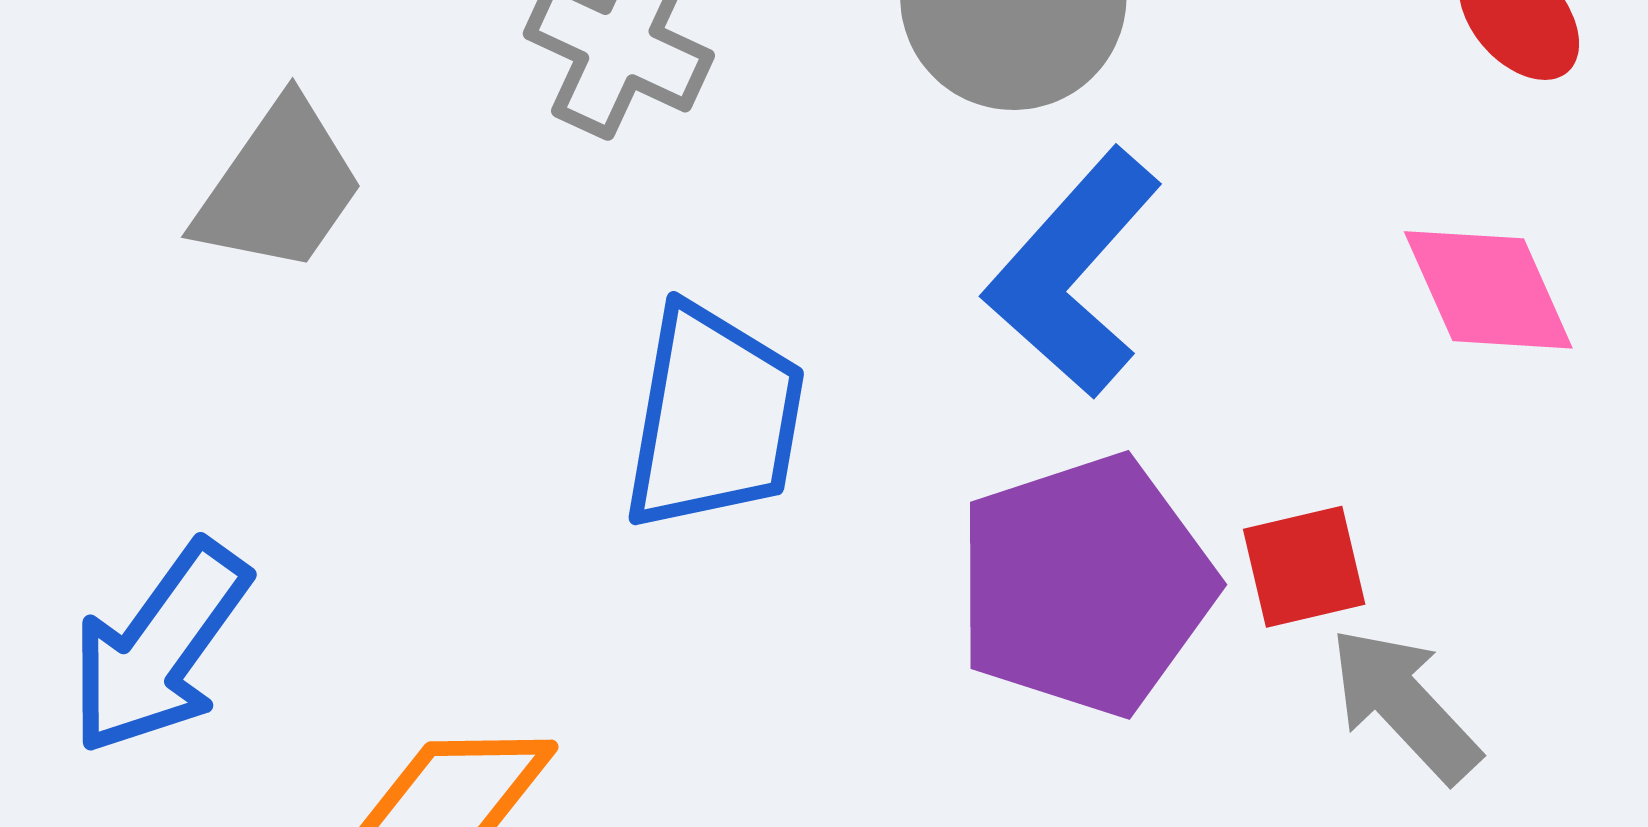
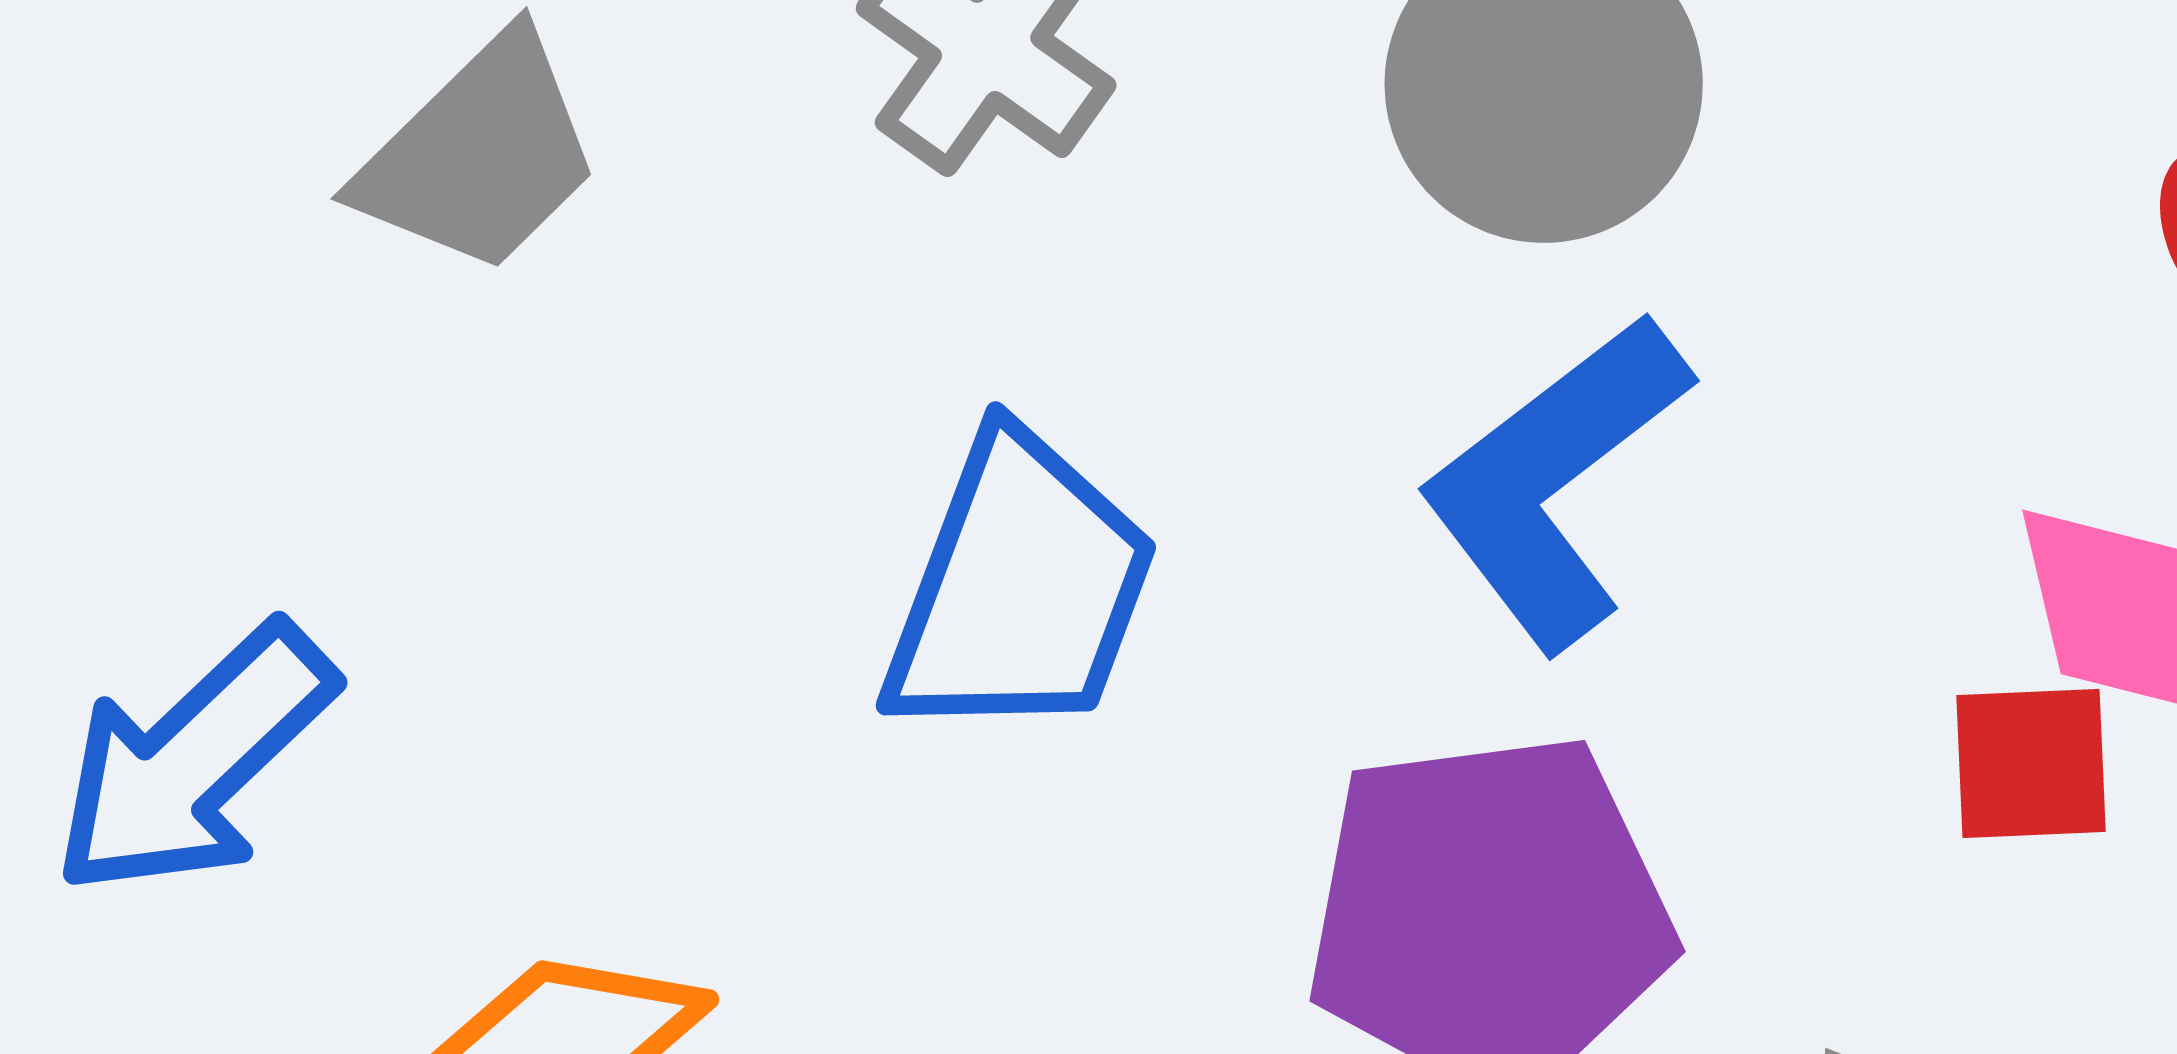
red square: (1304, 567) -> (2031, 764), moved

